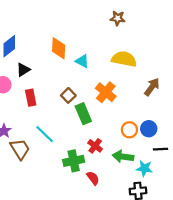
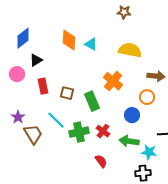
cyan triangle: (82, 61) -> (91, 44), moved
brown arrow: (152, 87) -> (156, 76), turned 60
brown square: (68, 95) -> (67, 93), moved, turned -32
blue circle: (149, 129) -> (132, 115), moved
orange circle: (129, 130) -> (147, 97), moved
green cross: (74, 161) -> (79, 132), moved

